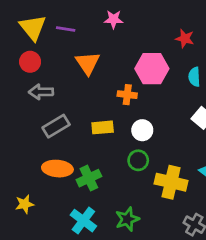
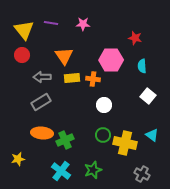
purple line: (66, 29) -> (51, 23), moved
gray arrow: (41, 92) -> (42, 77), moved
yellow rectangle: (103, 127) -> (72, 78), moved
green circle: (138, 160) -> (103, 135), moved

